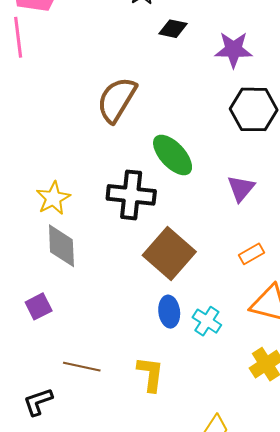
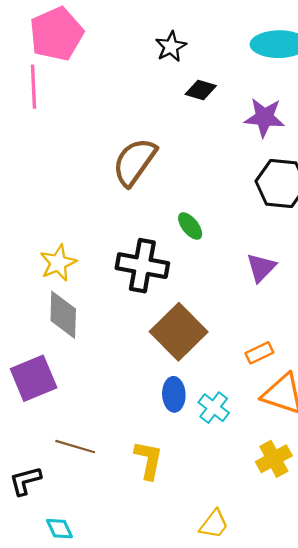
green ellipse: (173, 155) -> (190, 226), size x0.6
orange rectangle: (251, 254) -> (259, 353), moved
purple square: (39, 306) -> (34, 378), size x1.6

